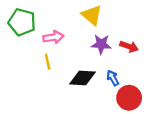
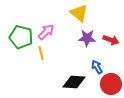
green pentagon: (22, 22) -> (21, 37), moved
pink arrow: (53, 37) -> (46, 32), turned -36
black diamond: (82, 78) -> (74, 82), moved

